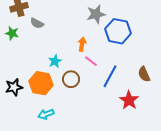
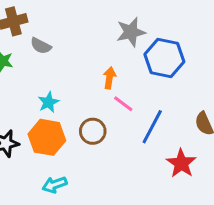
cyan star: (55, 61) -> (48, 102), moved

